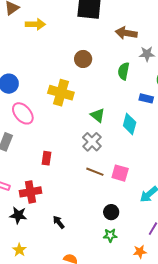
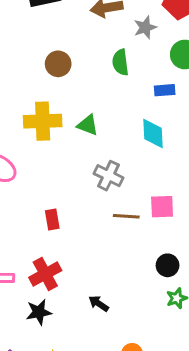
green triangle: (98, 115) -> (88, 125), moved

